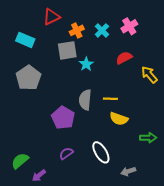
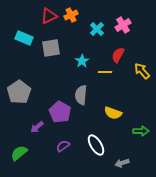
orange cross: (77, 30) -> (71, 15), moved
gray square: (67, 50) -> (51, 48), moved
red semicircle: (124, 58) -> (118, 55), turned -35
gray pentagon: (28, 78) -> (19, 92), moved
yellow line: (110, 99) -> (105, 72), moved
purple arrow: (39, 176) -> (37, 127), moved

